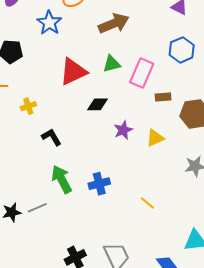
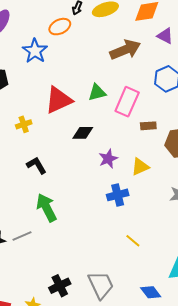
brown arrow: (114, 23) -> (125, 50), moved
yellow cross: (28, 106) -> (24, 124), moved
blue cross: (99, 184) -> (118, 195), moved
yellow line: (147, 203) -> (133, 241), moved

